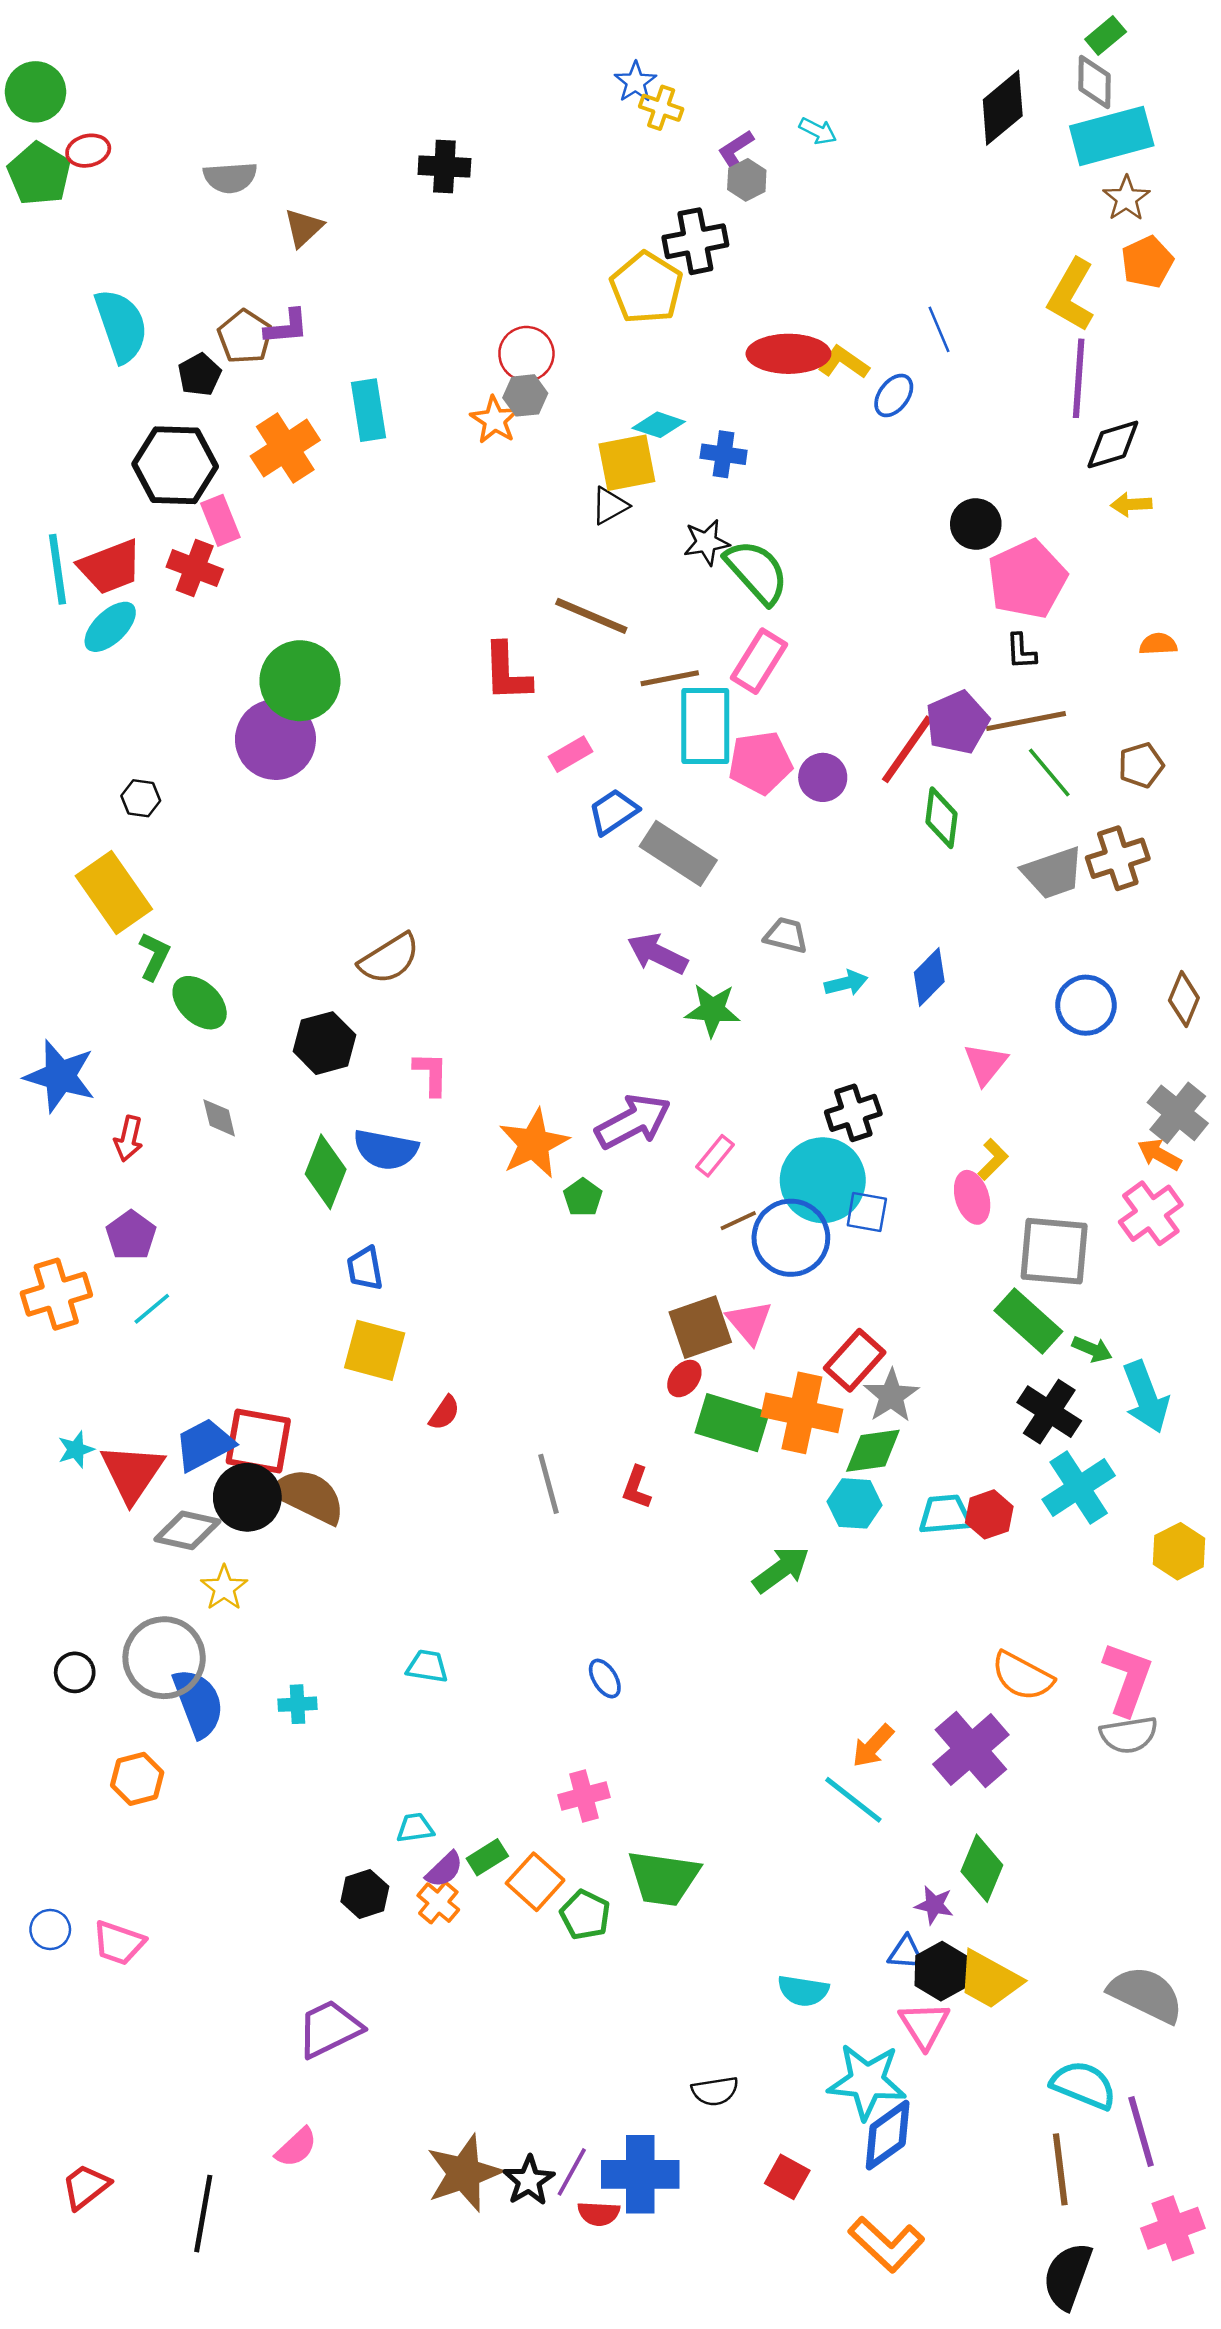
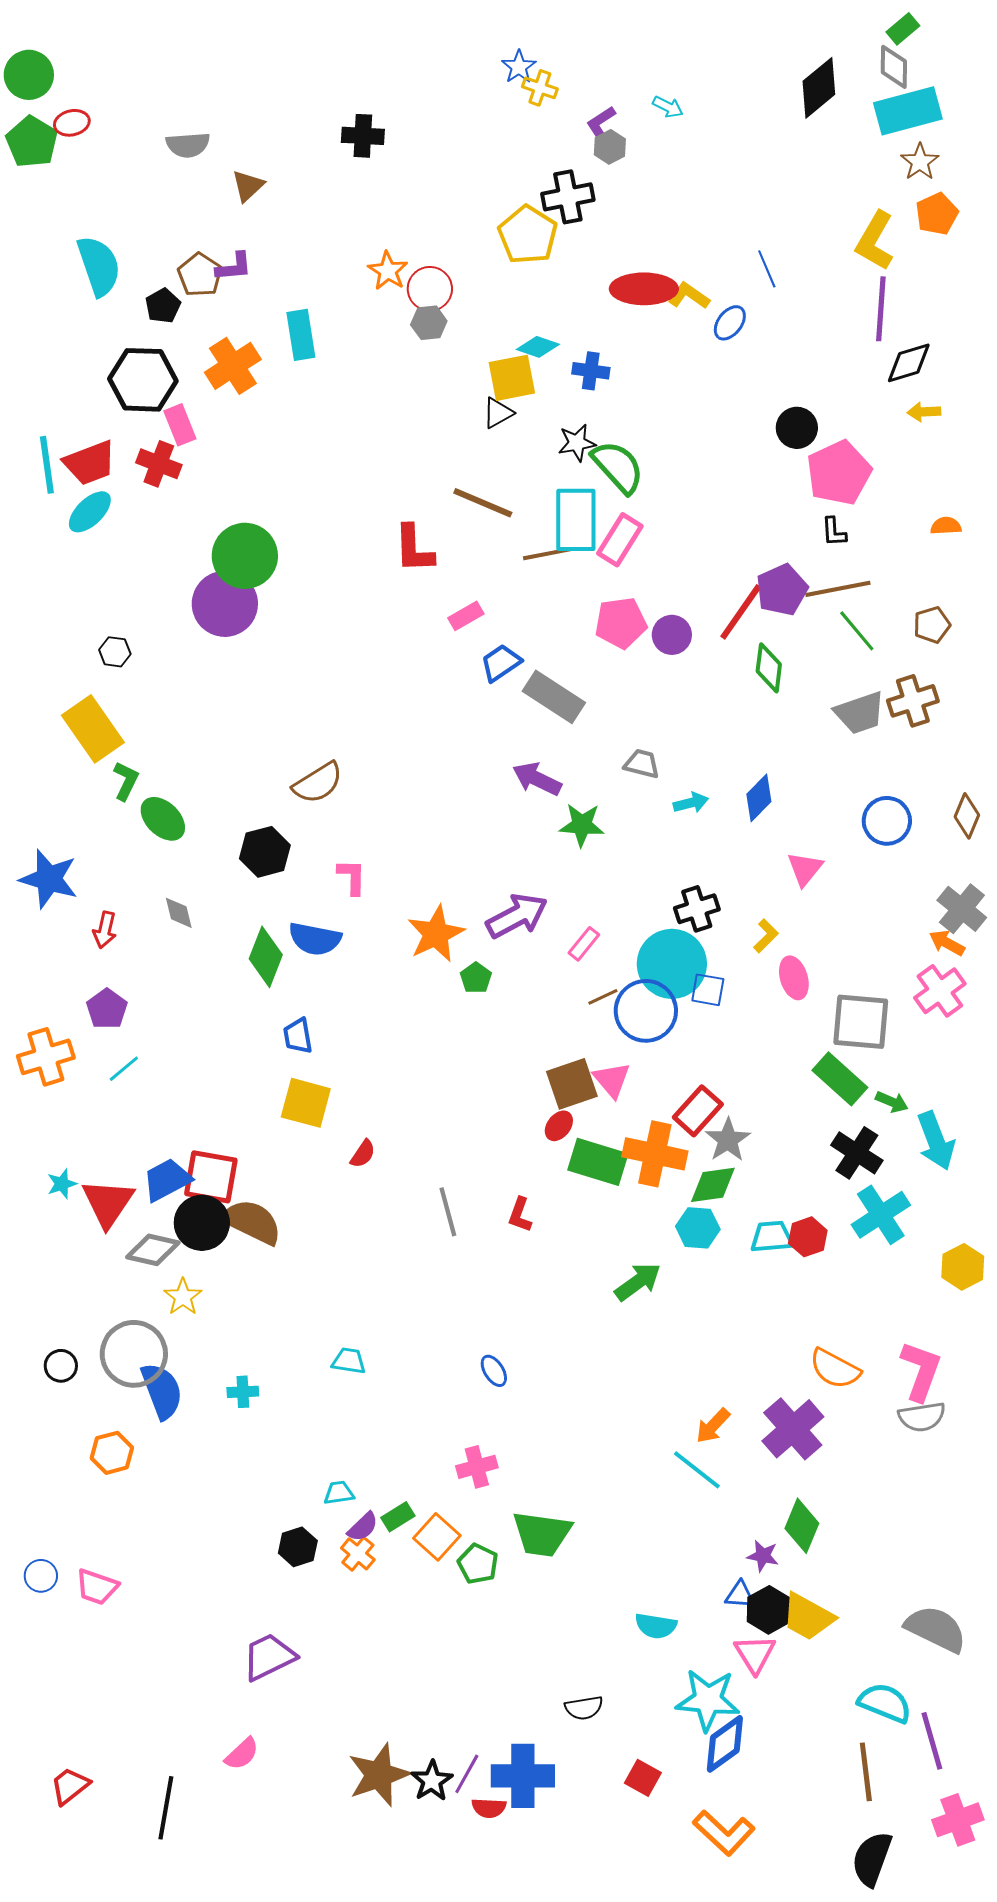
orange star: (495, 420) -> (388, 271), moved
cyan rectangle: (705, 726) -> (576, 520), moved
yellow L-shape: (993, 1159) -> (766, 936), moved

